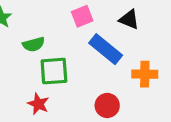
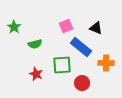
green square: (54, 71) -> (62, 65), moved
red star: (38, 104) -> (36, 74), moved

